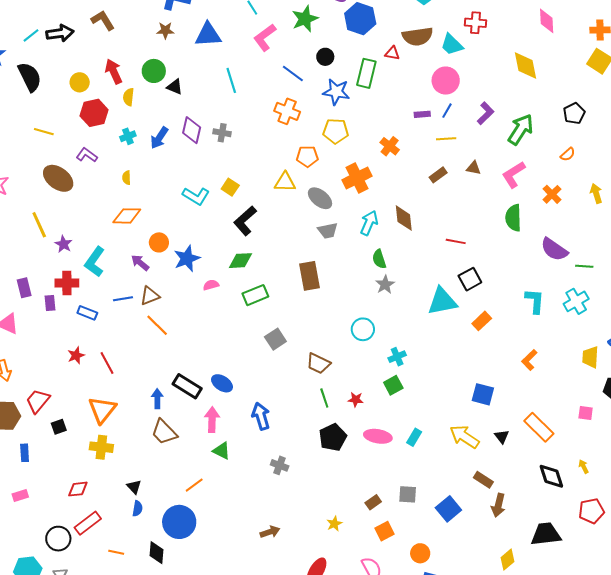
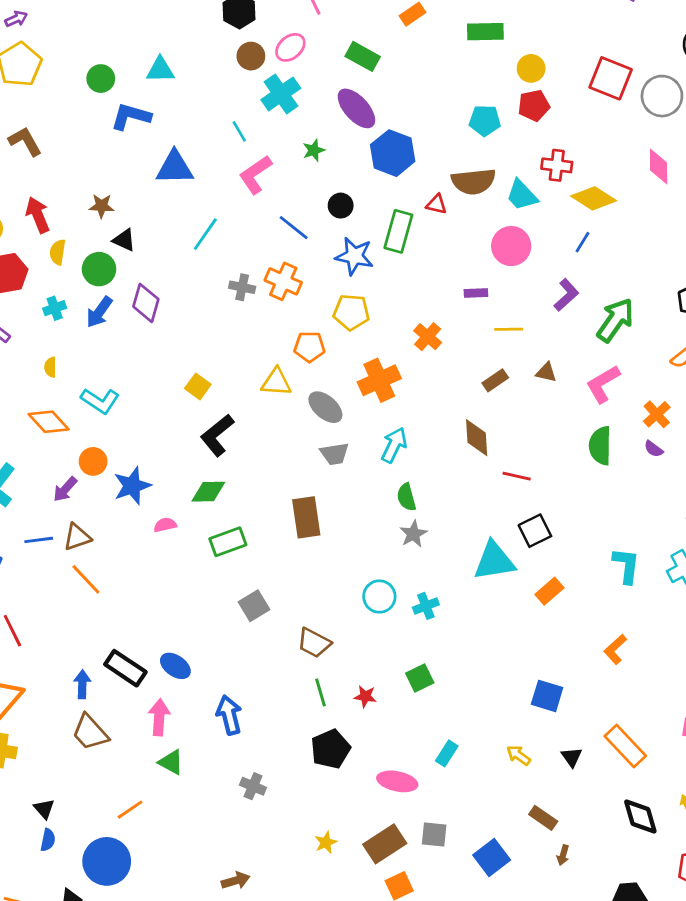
green star: (305, 19) -> (314, 150), size x0.6
brown star: (165, 30) -> (102, 206), moved
yellow diamond: (525, 66) -> (594, 198), moved, turned -48
green circle: (154, 71) -> (99, 269), moved
cyan line: (231, 80) -> (205, 234), turned 50
blue line: (447, 111) -> (582, 242), moved
gray cross: (222, 133) -> (242, 287), moved
cyan L-shape: (196, 196) -> (100, 401), moved
orange diamond: (127, 216) -> (49, 422), turned 44
brown diamond: (404, 218) -> (477, 438), moved
purple semicircle: (554, 249) -> (654, 449), moved, size x0.5
purple arrow: (140, 263) -> (65, 489), turned -90
cyan cross: (397, 357) -> (426, 606), moved
pink ellipse: (378, 436) -> (397, 781), moved
yellow arrow: (464, 437) -> (518, 755), size x0.6
brown rectangle: (373, 502) -> (385, 844), size x1.8
brown arrow: (498, 505) -> (563, 855), size x0.6
yellow star: (334, 524) -> (326, 842), moved

